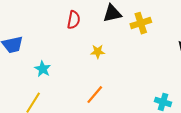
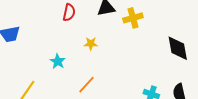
cyan star: (43, 69) -> (58, 61), moved

